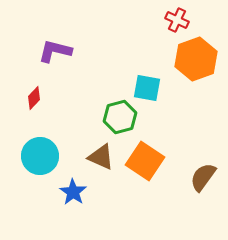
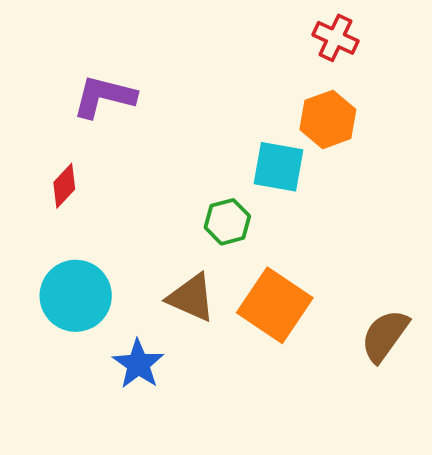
orange hexagon: (196, 59) -> (328, 119), moved, size x0.7
green hexagon: (120, 117) -> (227, 222), size x0.7

